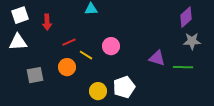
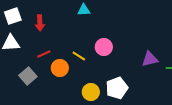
red line: (69, 42) -> (44, 54), moved
purple triangle: (157, 58) -> (150, 59), turned -30
gray square: (35, 75) -> (28, 76), turned -30

